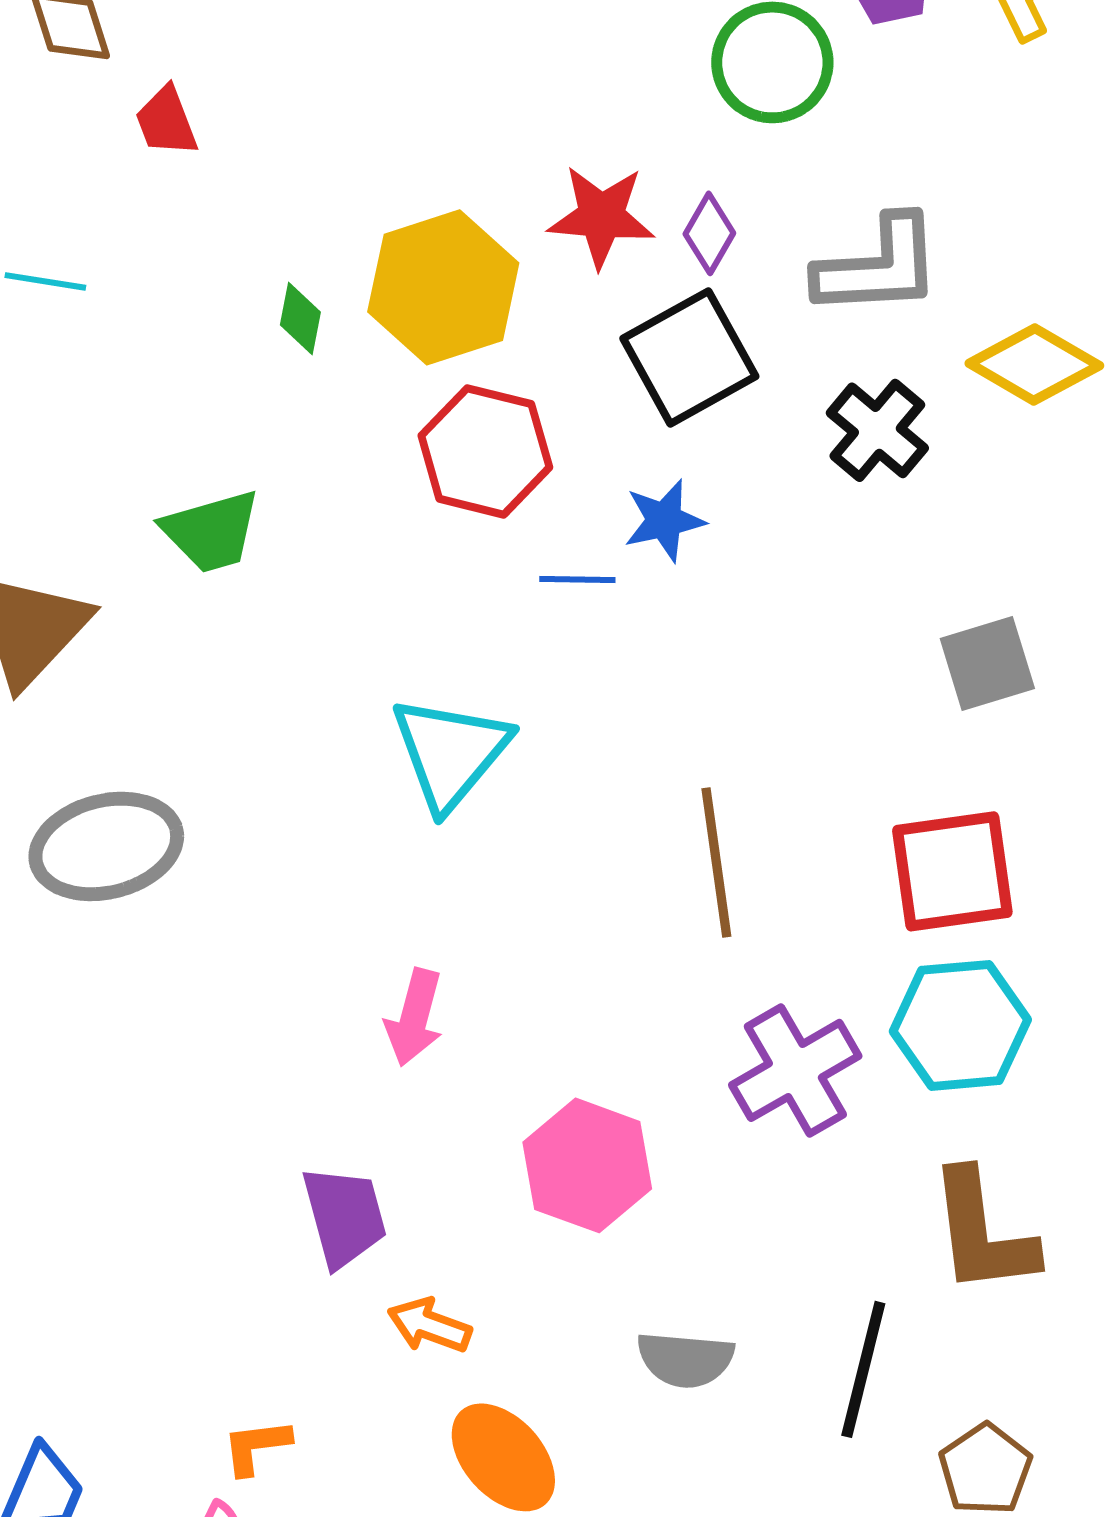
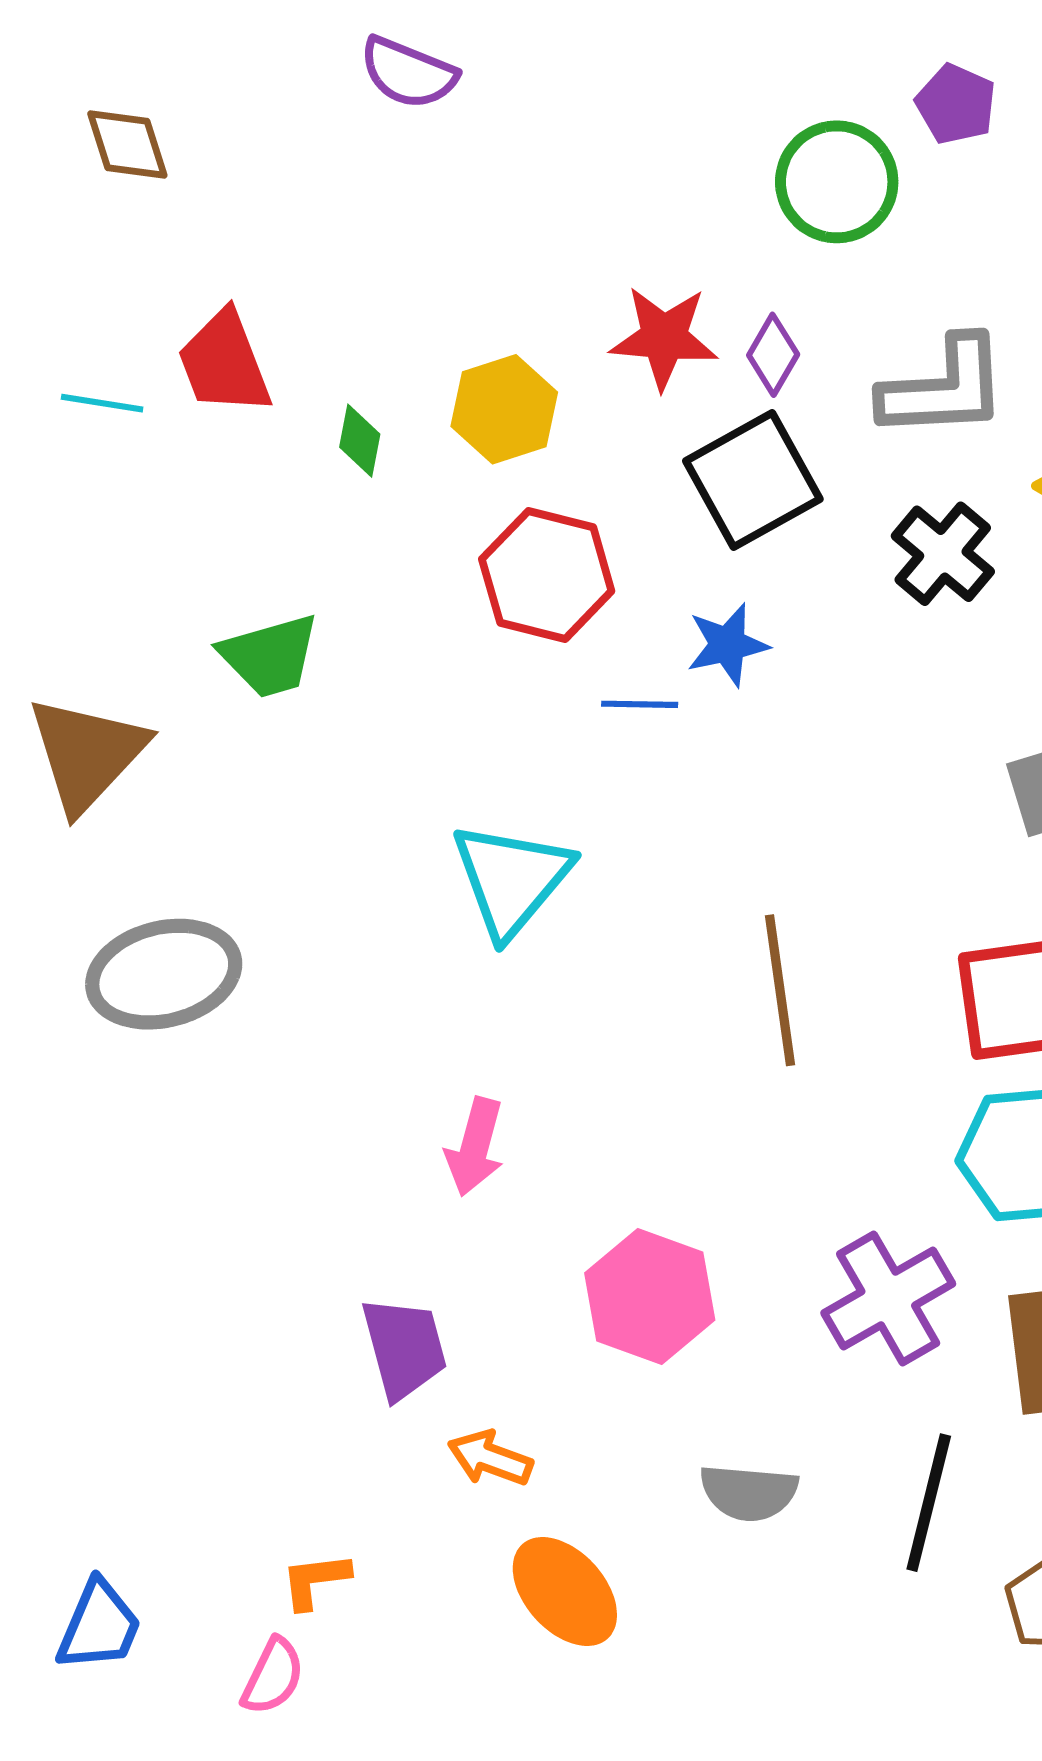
red trapezoid: (166, 121) -> (224, 363), moved, size x1.5
yellow hexagon: (443, 287) -> (504, 409), size x0.7
purple cross: (795, 1070) -> (888, 1298), moved

